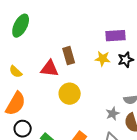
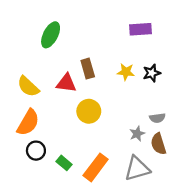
green ellipse: (21, 26) -> (51, 35), moved
purple rectangle: (116, 36) -> (140, 29), moved
yellow semicircle: (16, 72) -> (28, 87), size x1.5

